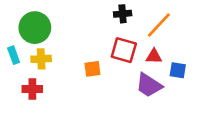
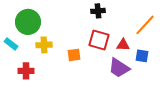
orange line: (159, 25) -> (145, 25), moved
cyan rectangle: (14, 55) -> (11, 44), turned -32
yellow cross: (41, 59) -> (44, 45), moved

